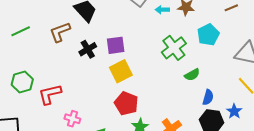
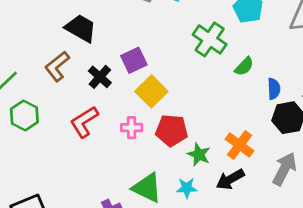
green hexagon: (22, 82) -> (24, 115), moved
red L-shape: (50, 94) -> (84, 122), moved
pink cross: (72, 119) -> (132, 128), moved

